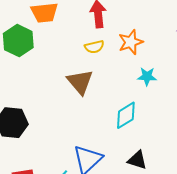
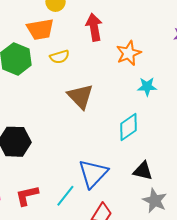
yellow semicircle: (94, 47) -> (60, 57), moved

